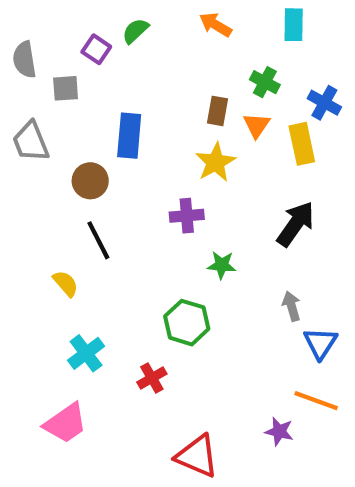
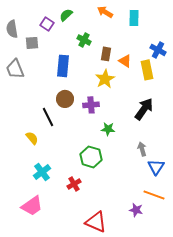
cyan rectangle: (294, 25) -> (134, 18), moved
green cross: (265, 82) -> (84, 40), moved
orange triangle: (257, 125) -> (125, 61), turned -32
brown circle: (90, 181) -> (65, 99), moved

